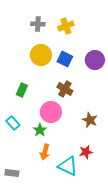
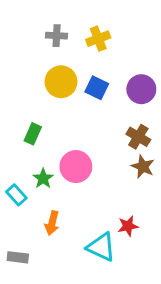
brown cross: (65, 89) -> (138, 137), moved
brown star: (90, 120) -> (143, 167), moved
cyan rectangle: (13, 123) -> (16, 195), moved
green star: (40, 130) -> (43, 178), moved
orange arrow: (45, 152) -> (52, 223), moved

